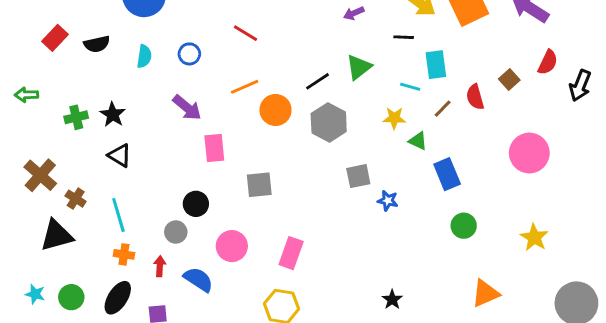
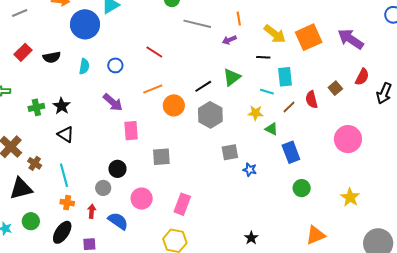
green circle: (71, 297) -> (31, 221), moved

